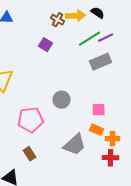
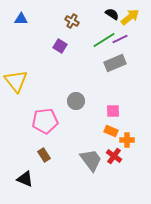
yellow arrow: (76, 16) -> (130, 17), moved, turned -36
gray trapezoid: (75, 145) -> (91, 160), moved, turned -85
red cross: (111, 158) -> (114, 156), moved, turned 35

